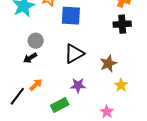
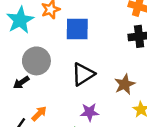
gray circle: (36, 41) -> (36, 61), size x1.5
black arrow: (30, 58) -> (21, 82), moved

